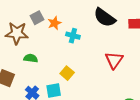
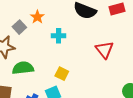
orange star: (54, 23) -> (37, 17), moved
green semicircle: (31, 58) -> (23, 68), size x1.5

